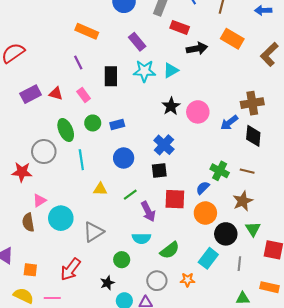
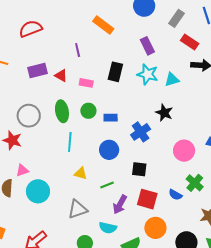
purple line: (78, 63) -> (78, 50), moved
pink rectangle: (84, 95) -> (86, 83), turned -56
black star: (171, 106) -> (164, 113), turned -30
pink circle: (198, 112) -> (184, 151), moved
blue cross: (164, 145) -> (141, 132), moved
gray circle: (44, 152) -> (29, 116), moved
blue semicircle: (203, 188) -> (175, 195), turned -120
purple arrow: (148, 211) -> (120, 204), turned 42
orange circle: (205, 213) -> (155, 228), moved
gray triangle: (93, 232) -> (77, 209), moved

